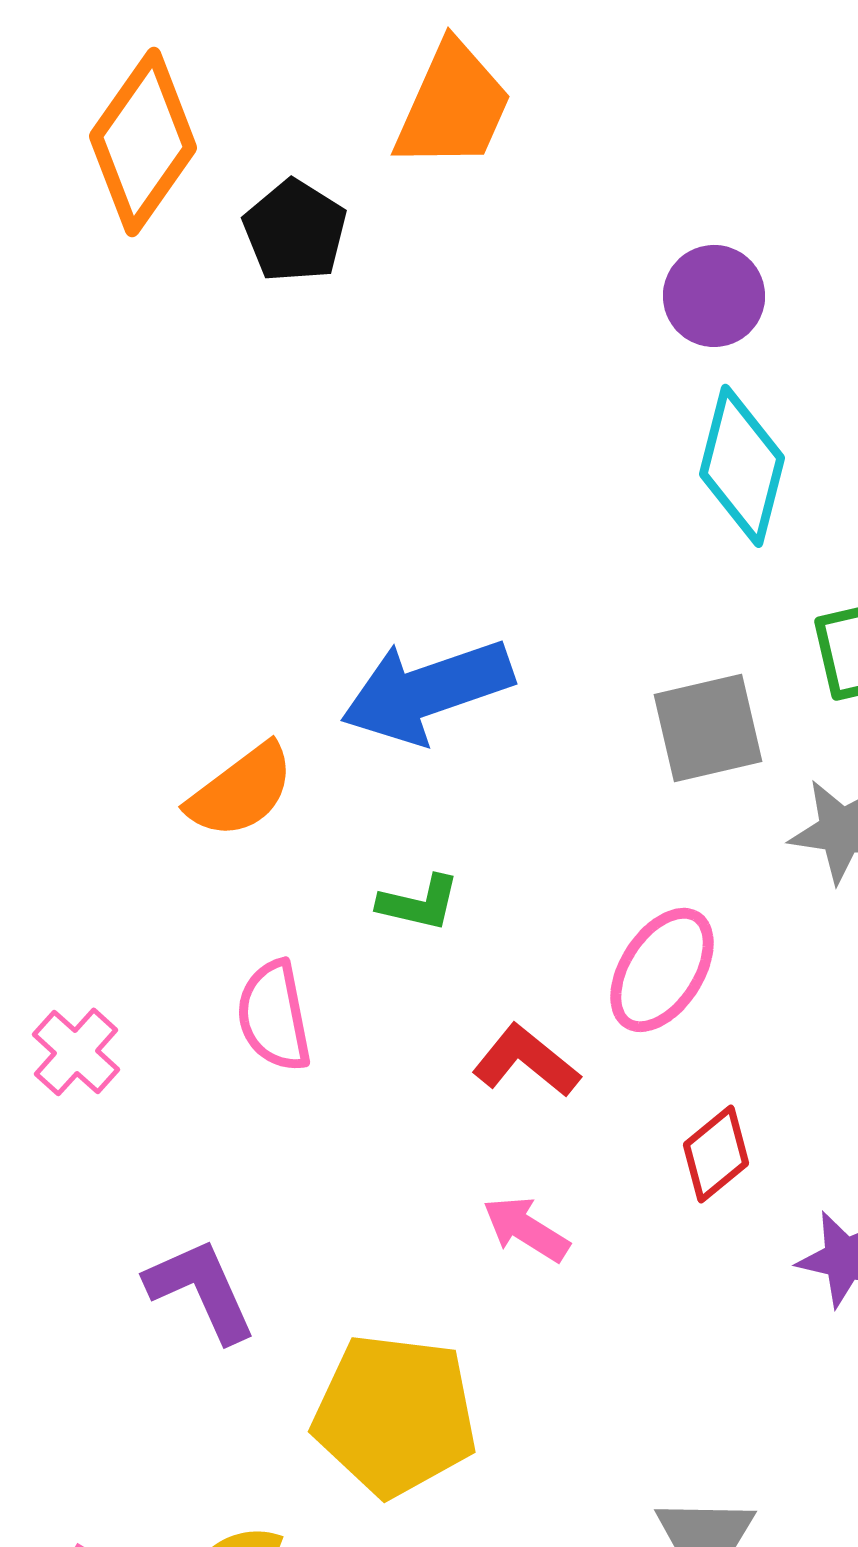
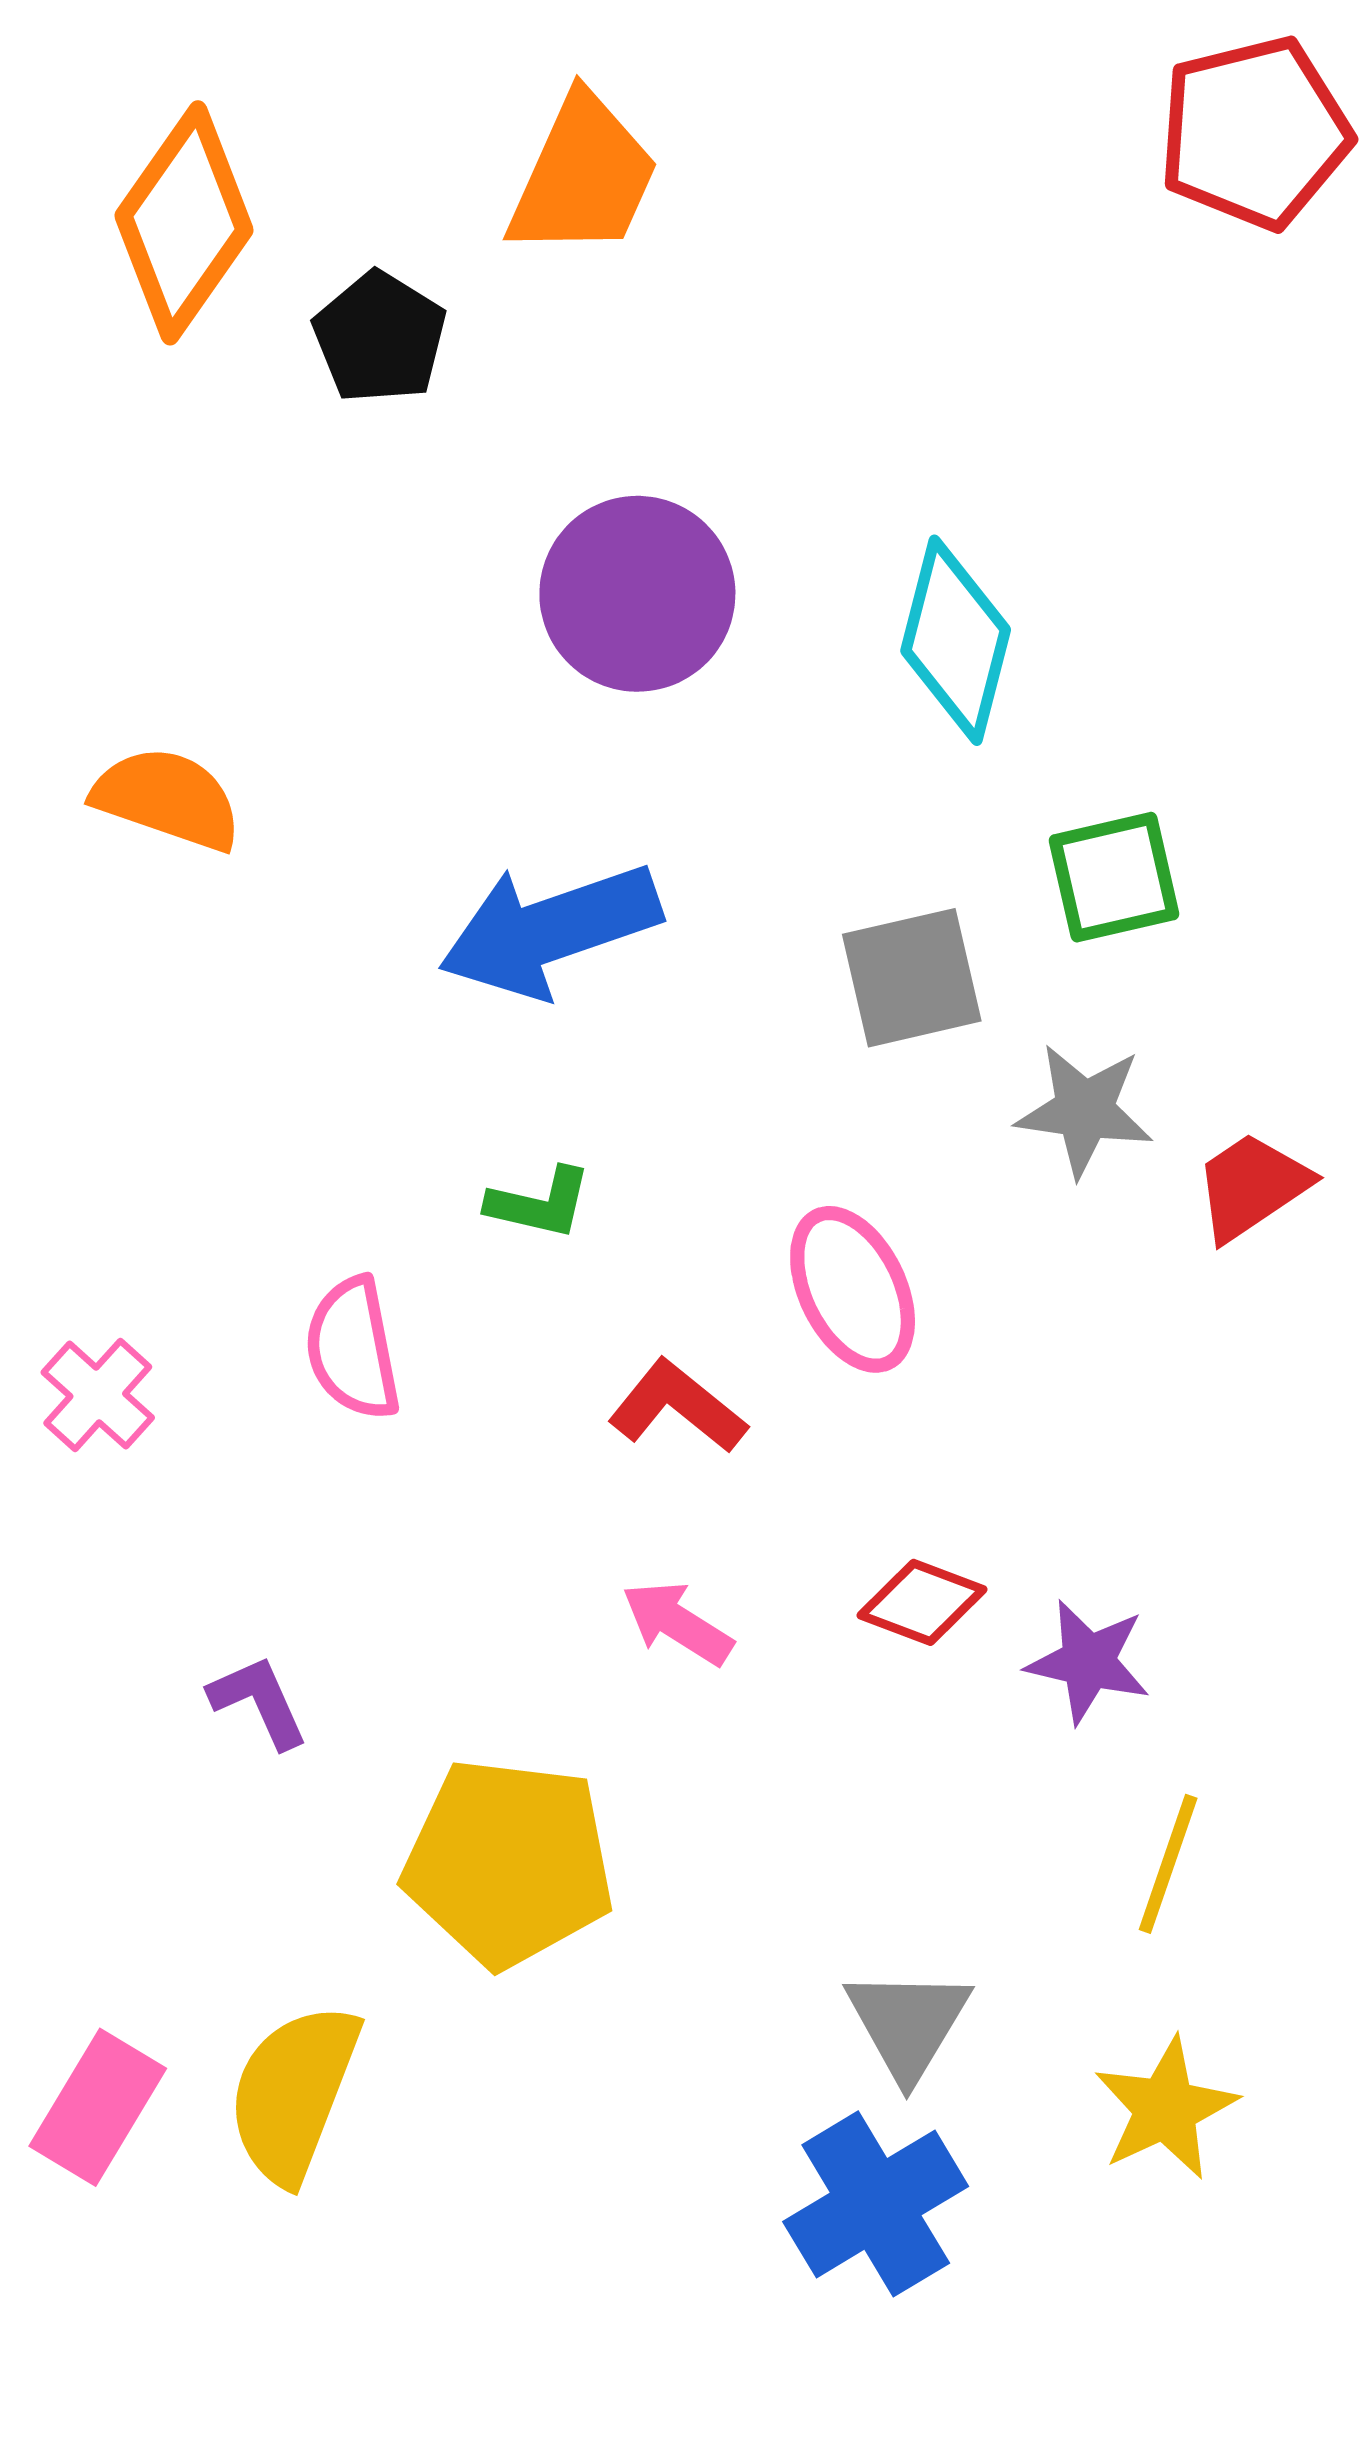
purple circle: (714, 296) -> (637, 594), moved, size x1.5
orange semicircle: (241, 791) -> (167, 799), moved, turned -124
pink ellipse: (662, 970) -> (853, 1289), turned -59
red diamond: (716, 1154) -> (922, 1602), moved, turned 60
purple L-shape: (201, 1290) -> (259, 1702), size x0.7

